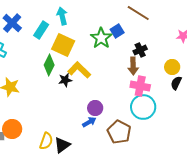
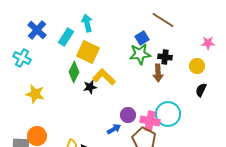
green star: (101, 38) -> (140, 54), moved, turned 30
black cross: (140, 50) -> (165, 57), turned 32
yellow circle: (172, 67) -> (197, 66), moved
pink cross: (140, 86) -> (150, 121), moved
purple circle: (95, 108) -> (128, 115), moved

